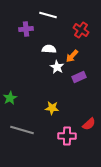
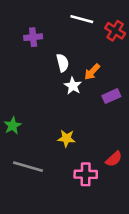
white line: (48, 15) -> (82, 19), moved
red cross: (81, 30) -> (115, 31), moved
white semicircle: (49, 49) -> (63, 63), turned 72
purple rectangle: (79, 77) -> (111, 96), moved

